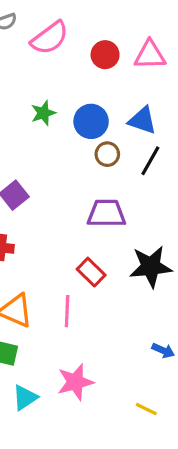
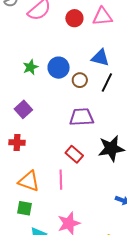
green star: (43, 113) -> (30, 67), moved
blue circle: (91, 121) -> (59, 68), moved

